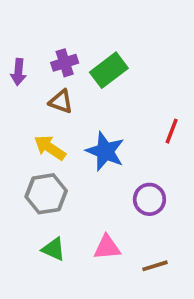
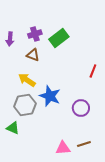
blue star: (105, 151) -> (50, 96), moved
pink triangle: (107, 247) -> (63, 148), moved
green triangle: (54, 249) -> (13, 128), moved

